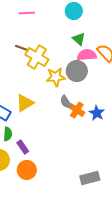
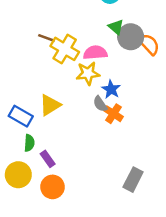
pink semicircle: (87, 55) -> (95, 53), moved
gray circle: (77, 71) -> (131, 37), moved
blue star: (97, 113) -> (111, 89), moved
gray rectangle: (90, 178) -> (133, 180), moved, turned -48

